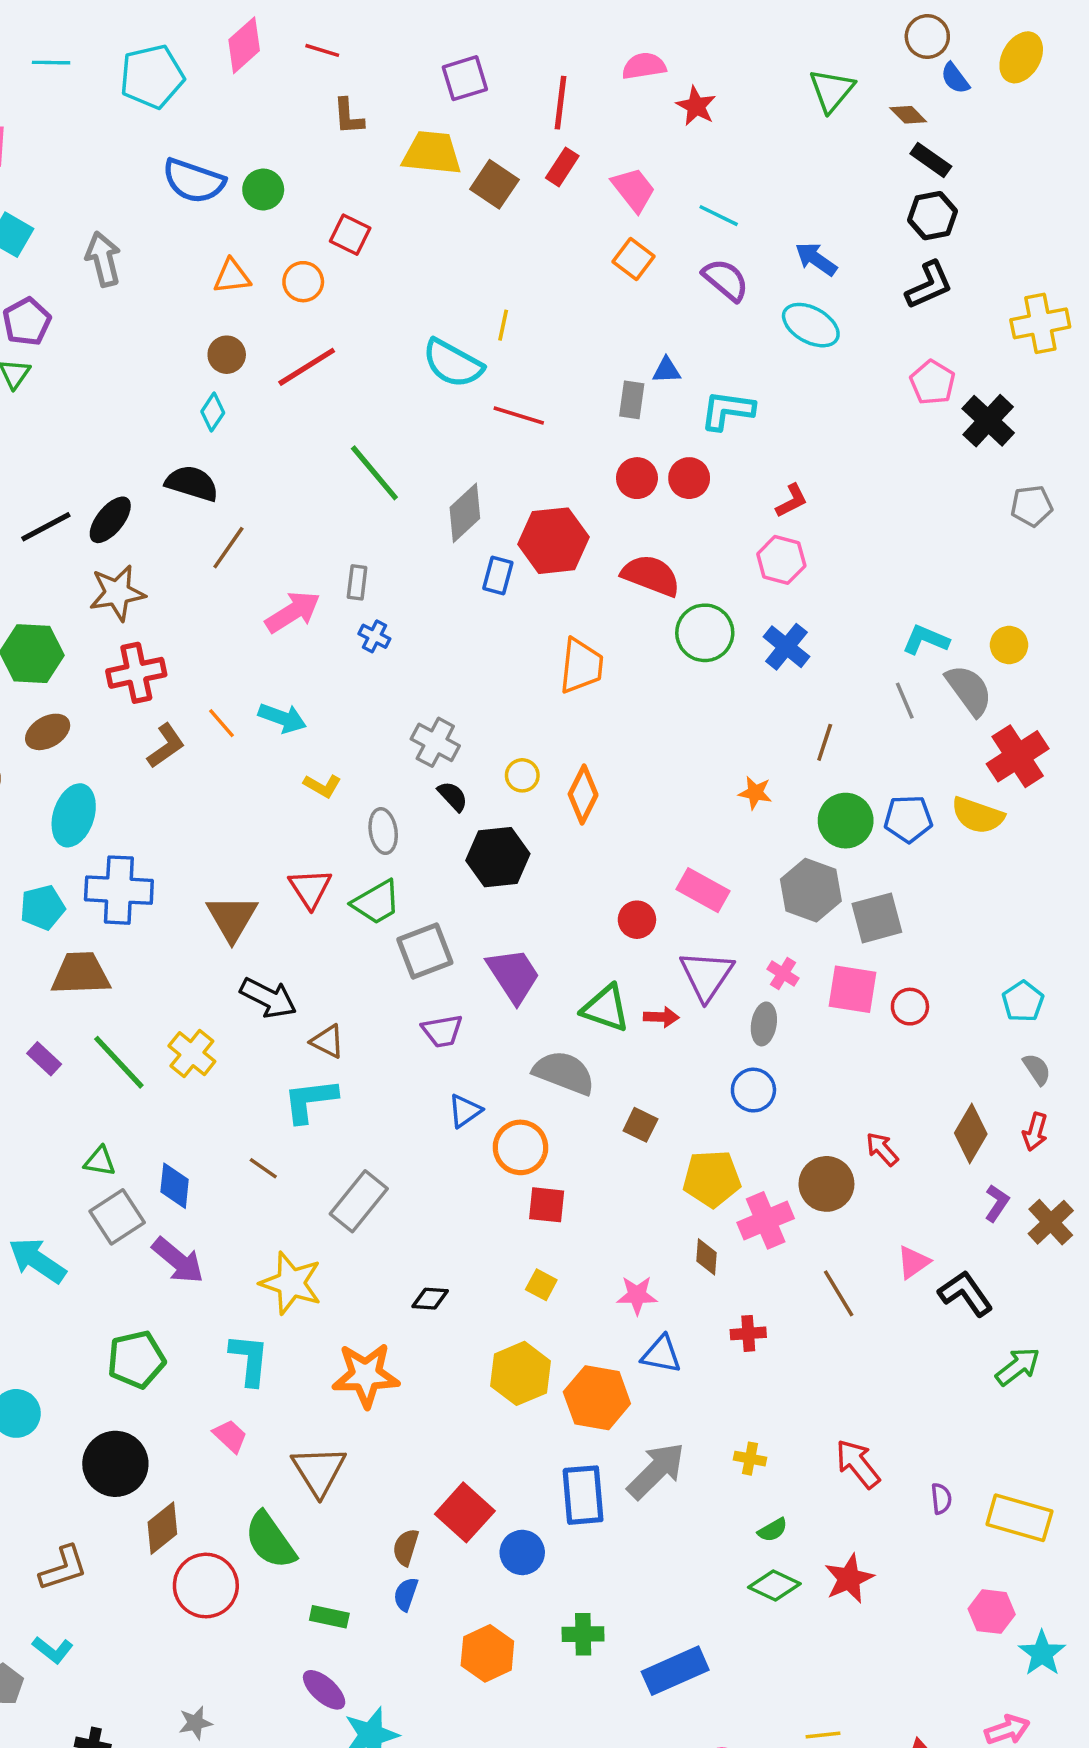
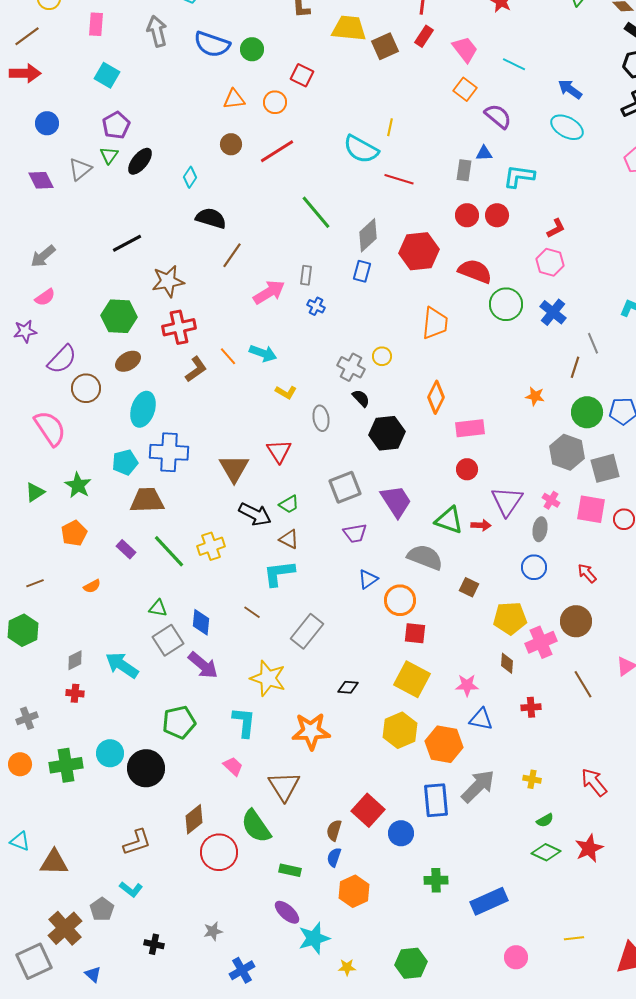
brown square: (494, 184) -> (385, 46), turned 32
gray arrow: (103, 259) -> (157, 31), moved
purple semicircle: (726, 280) -> (498, 116), moved
cyan diamond: (213, 412) -> (190, 177), moved
black ellipse: (110, 520) -> (140, 161), moved
blue rectangle: (498, 575) -> (362, 271), moved
gray line: (905, 701) -> (593, 343), moved
yellow circle: (522, 775) -> (382, 356), moved
pink rectangle: (703, 890) -> (470, 428), moved, turned -36
green trapezoid: (376, 902) -> (289, 504), moved, size x0.7
yellow cross: (192, 1054) -> (211, 546), turned 32
red arrow: (882, 1149) -> (587, 573), moved
yellow square: (541, 1285) -> (412, 679), size x2.0
black circle: (115, 1464) -> (146, 768), moved
orange hexagon: (487, 1653) -> (354, 891), moved

